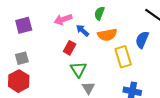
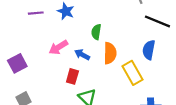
orange semicircle: (107, 35) -> (110, 53), turned -66

